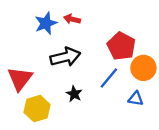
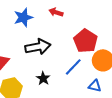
red arrow: (72, 19) -> (56, 12), moved

